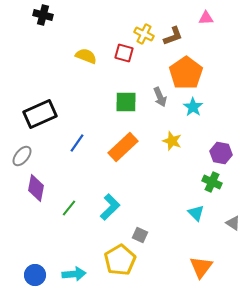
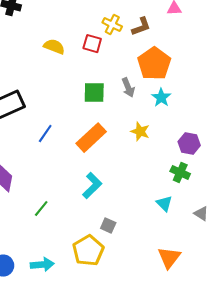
cyan L-shape: (110, 207) -> (92, 186), moved
green line: (69, 208) -> (41, 209), moved

